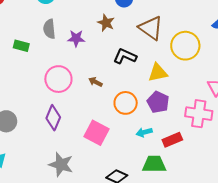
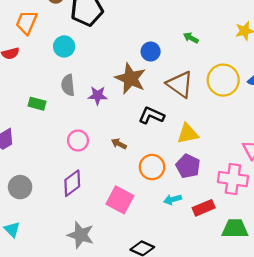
brown star: (106, 23) -> (131, 79), size x1.6
yellow circle: (185, 46) -> (223, 80), moved
pink circle: (58, 79) -> (78, 141), size x0.7
purple diamond: (53, 118) -> (72, 183), turned 30
green trapezoid: (154, 164) -> (235, 229), moved

